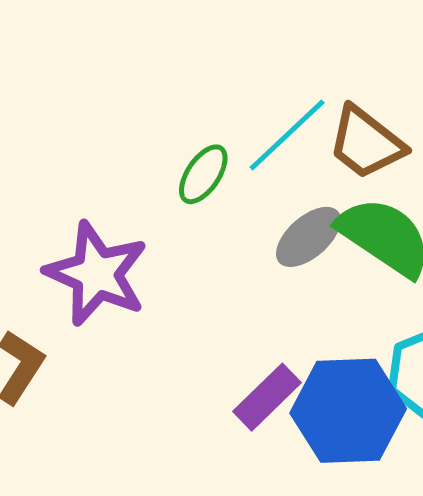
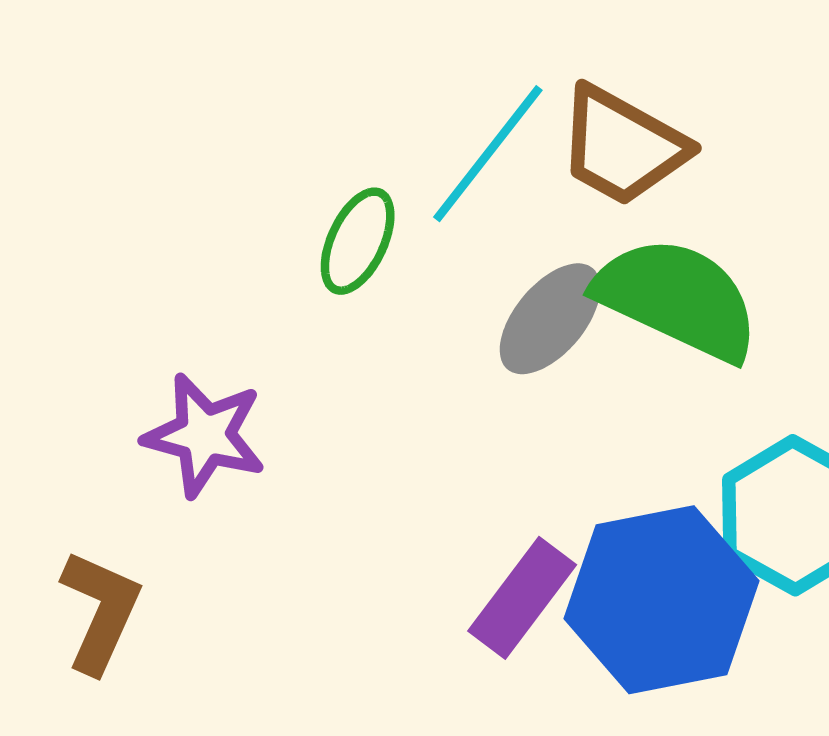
purple star: (97, 274) -> (205, 435), size x0.7

